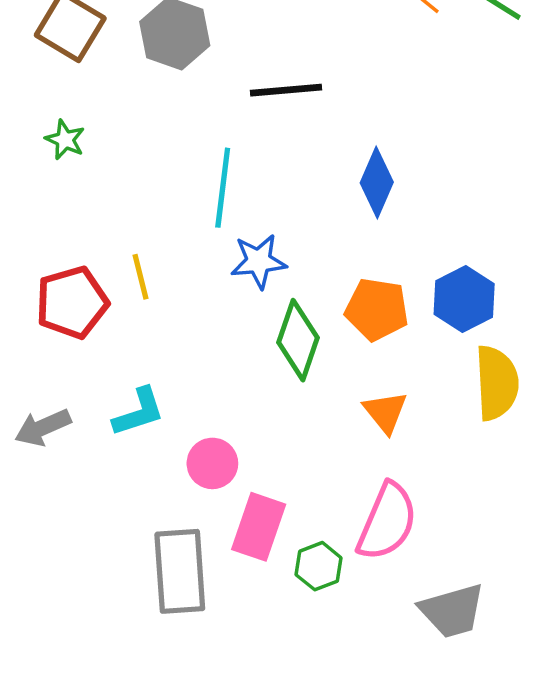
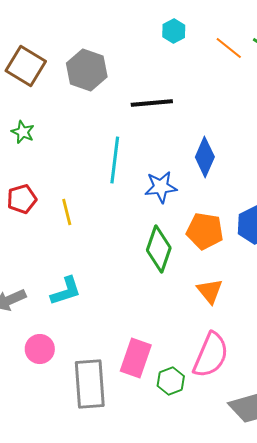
blue star: (259, 261) -> (161, 187), moved
red pentagon: (72, 302) -> (22, 199), moved, size x0.7
pink circle: (212, 463) -> (40, 349), moved

